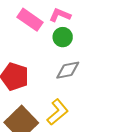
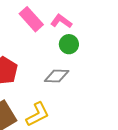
green circle: (63, 37) -> (69, 44), moved

